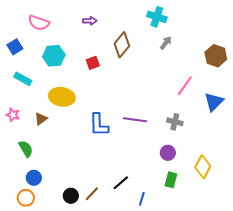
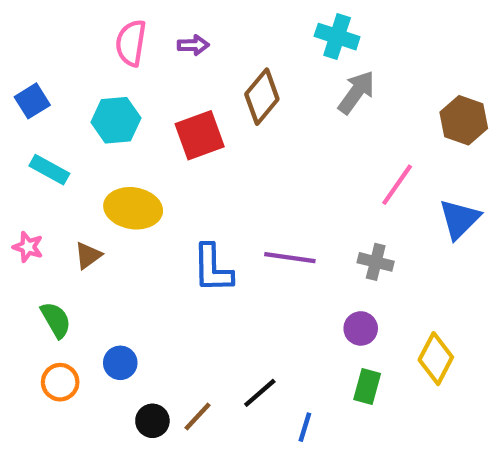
pink semicircle: (39, 23) -> (131, 43), moved, turned 80
gray arrow: (166, 43) -> (356, 92), size x1.5
red square: (93, 63) -> (200, 135), size x1.6
blue circle: (34, 178) -> (120, 363), moved
orange circle: (26, 198) -> (60, 382), moved

